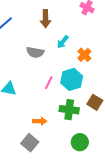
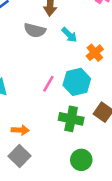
cyan arrow: (63, 42) -> (69, 35), turned -88
gray semicircle: (35, 52) -> (35, 30), moved
orange arrow: (40, 121) -> (20, 130), moved

